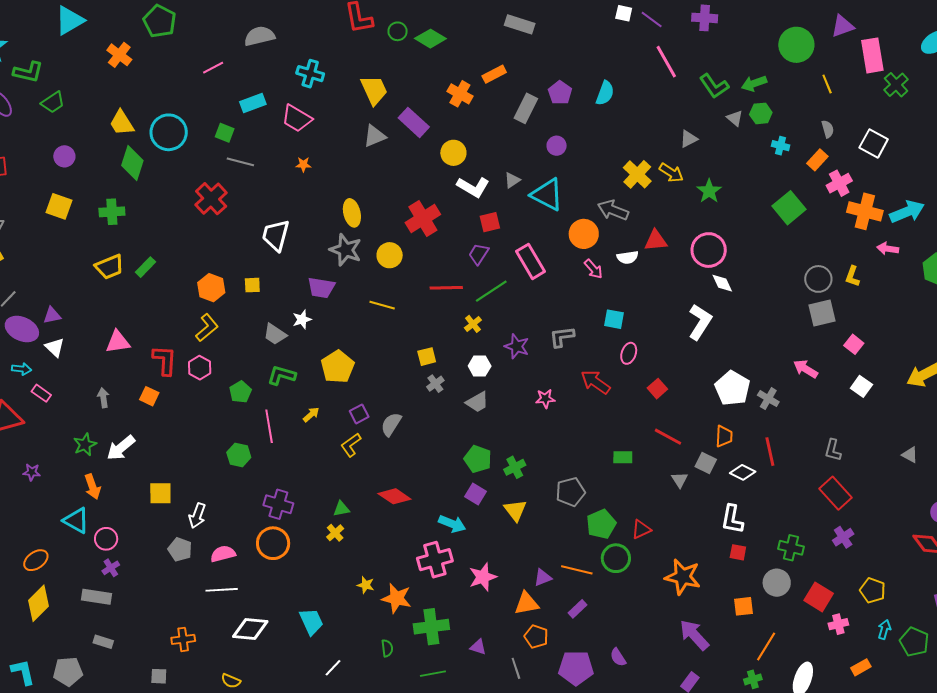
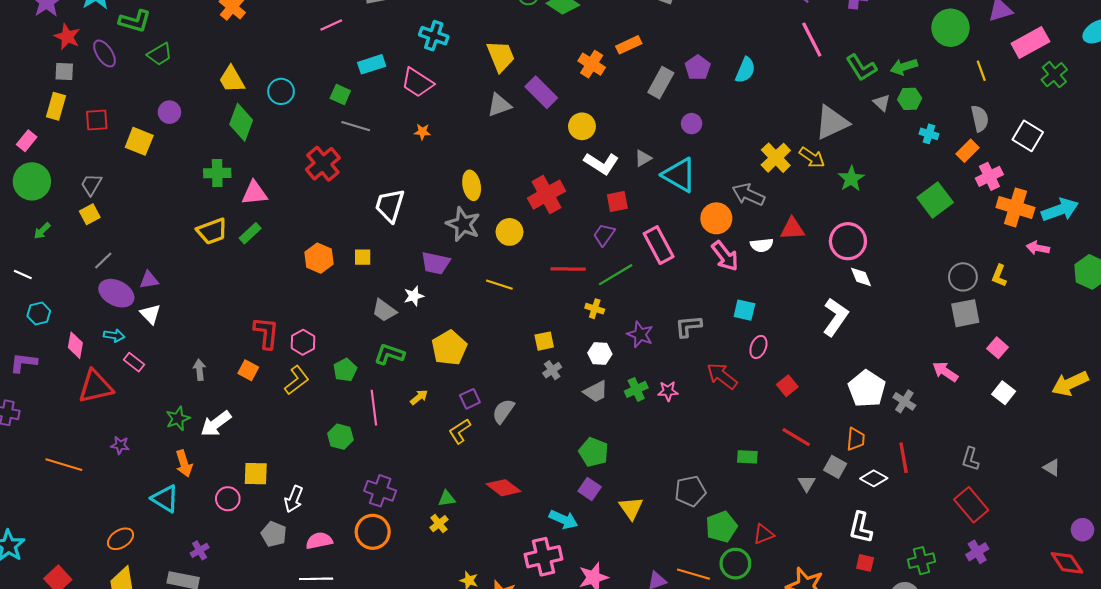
pink rectangle: (872, 55) -> (1030, 43), turned 68
gray semicircle: (828, 129) -> (980, 118), size x1.4
cyan circle: (169, 132) -> (281, 91), size x0.7
gray triangle: (689, 139) -> (832, 122), size x1.8
yellow square: (59, 206) -> (139, 141), moved
pink arrow: (593, 269) -> (725, 256), size x1.4
yellow cross: (473, 324) -> (595, 309), turned -36
yellow L-shape: (207, 328) -> (297, 380), moved
pink triangle: (118, 342) -> (254, 193), moved
green cross: (515, 467) -> (636, 389), moved
pink circle: (106, 539) -> (228, 499), moved
green cross: (791, 548) -> (922, 561), turned -30

